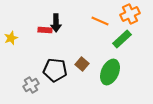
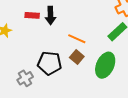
orange line: (100, 21) -> (77, 39), moved
red rectangle: (45, 30) -> (32, 15), moved

